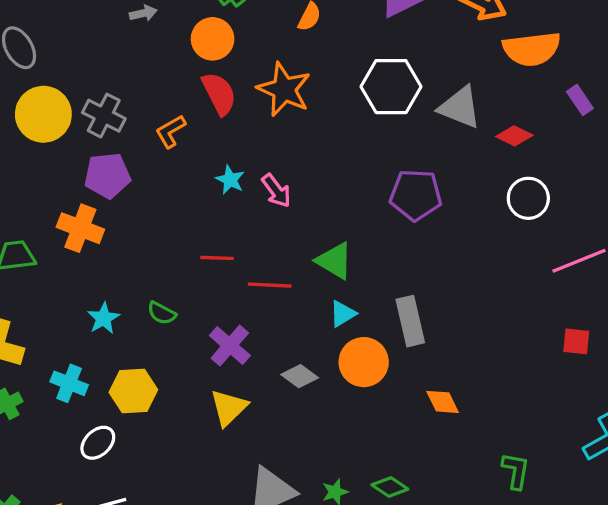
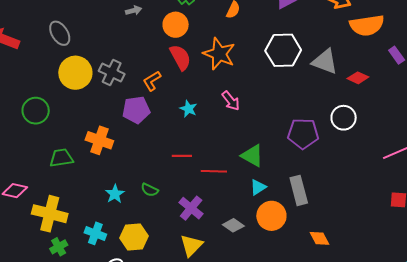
purple pentagon: (107, 176) -> (136, 110), moved
pink arrow: (276, 191) -> (231, 101), moved
purple pentagon: (416, 195) -> (303, 134), moved
white circle: (528, 198) -> (344, 118), moved

